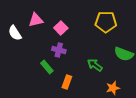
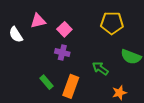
green rectangle: (47, 67) -> (46, 82), moved
orange rectangle: (67, 82) -> (71, 86), size x1.5

